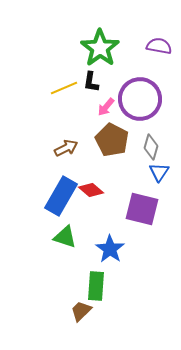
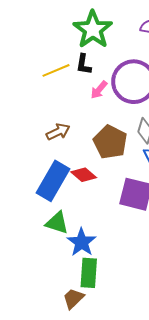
brown pentagon: (112, 140) -> (110, 142), moved
blue star: (110, 249) -> (82, 242), moved

